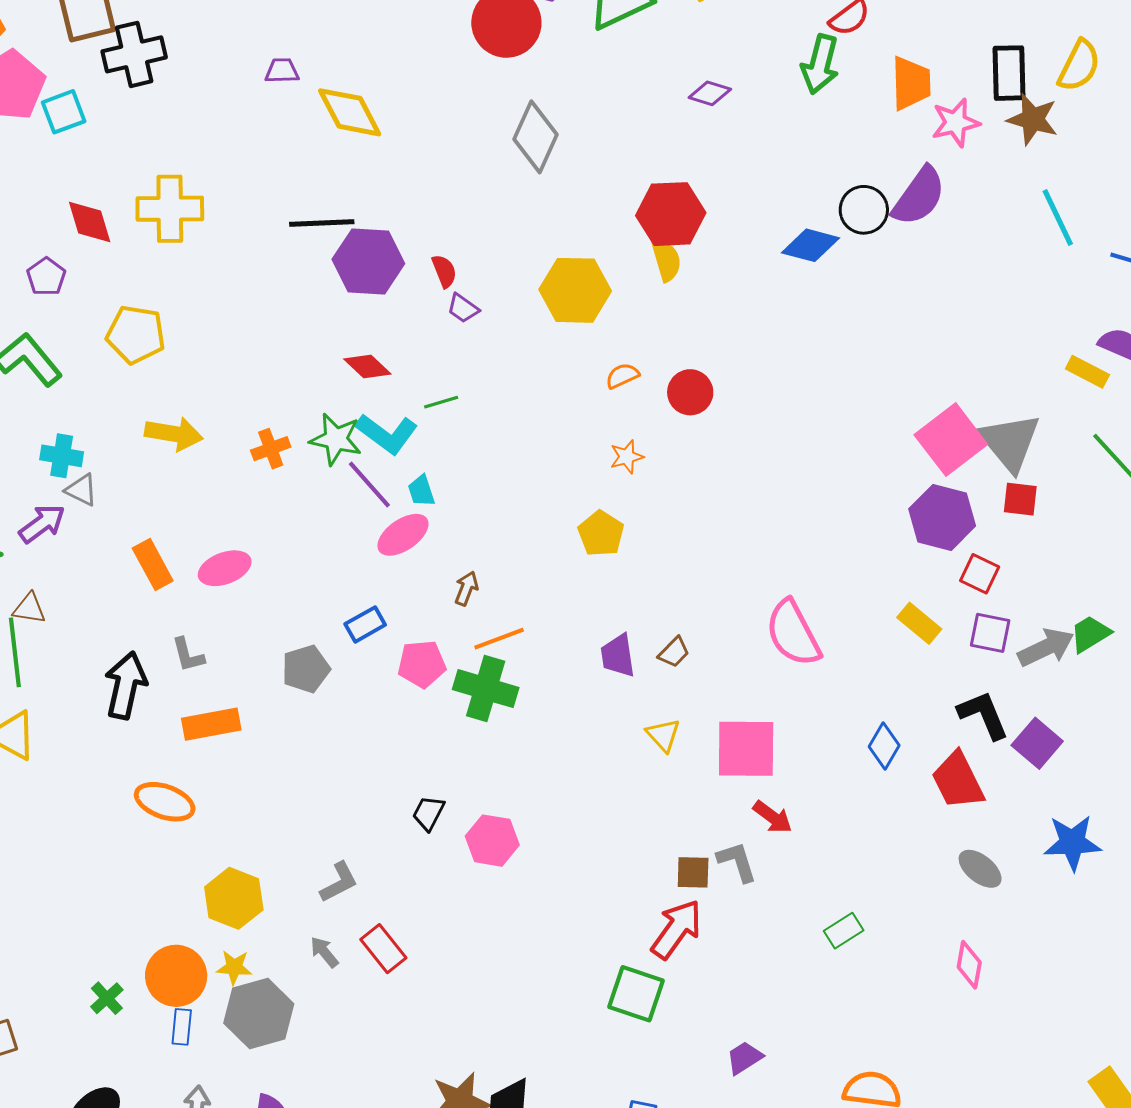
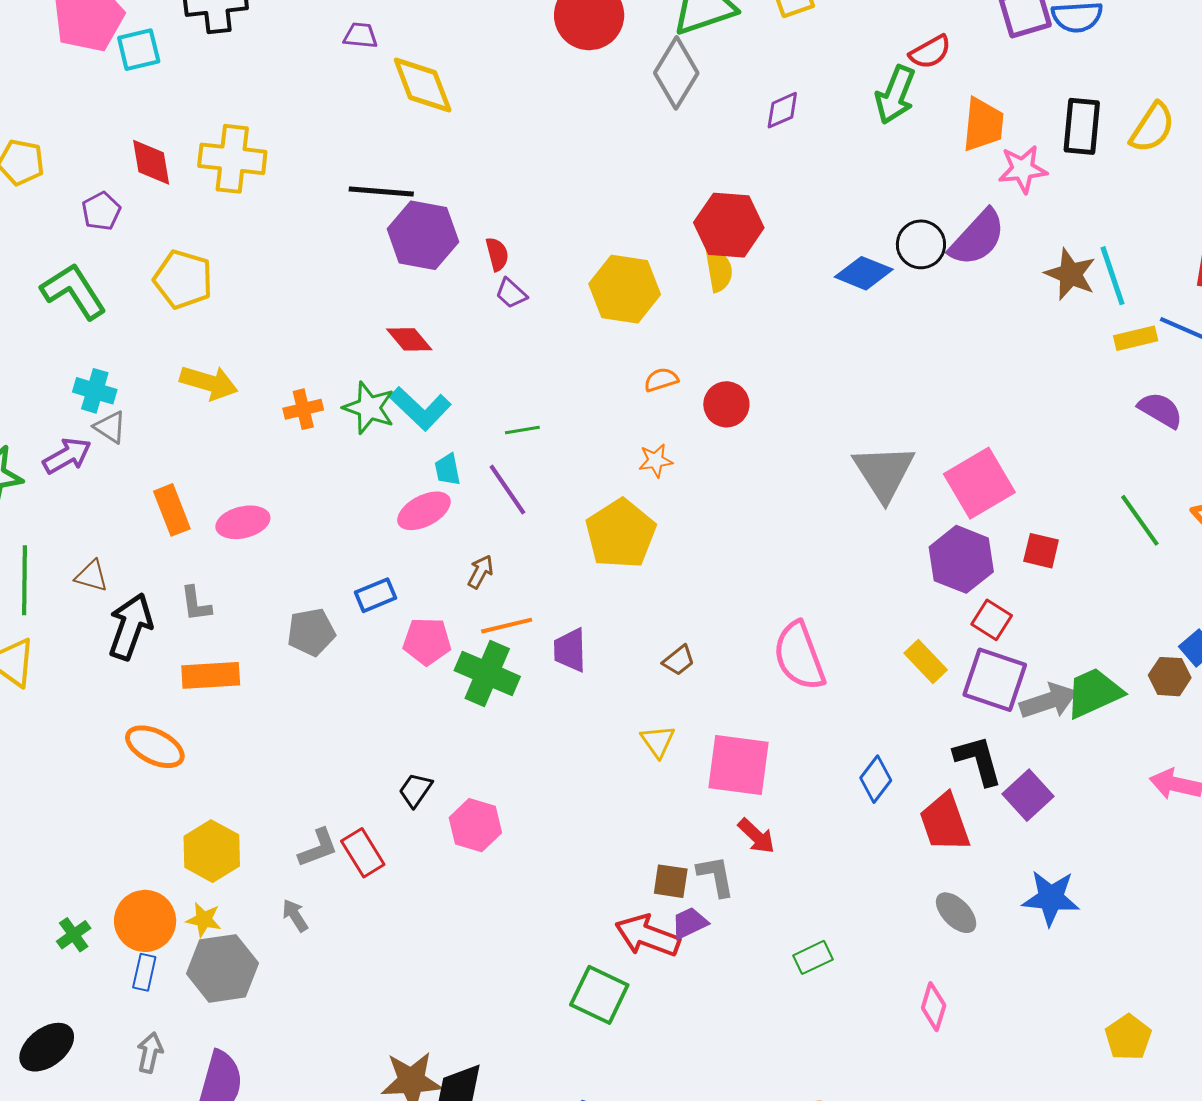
purple diamond: (710, 93) -> (782, 110), turned -48
brown star: (1033, 119) -> (1070, 274), moved
gray diamond: (535, 137) -> (676, 73), moved
yellow rectangle: (1087, 372) -> (1136, 338), moved, turned -48
green line: (441, 402) -> (522, 430), moved
gray triangle: (1010, 442) -> (884, 473), moved
purple line: (369, 484) -> (507, 490), moved
yellow pentagon: (601, 534) -> (621, 534), size x1.5
brown triangle: (29, 609) -> (92, 576), moved
purple square: (990, 633) -> (995, 680), size x1.5
green trapezoid: (1090, 634) -> (1094, 693), size x1.4
purple trapezoid: (618, 656) -> (570, 650), moved
red arrow: (677, 929) -> (647, 936), turned -112
red rectangle: (383, 949) -> (363, 853), moved
purple trapezoid: (744, 1058) -> (689, 923), moved

